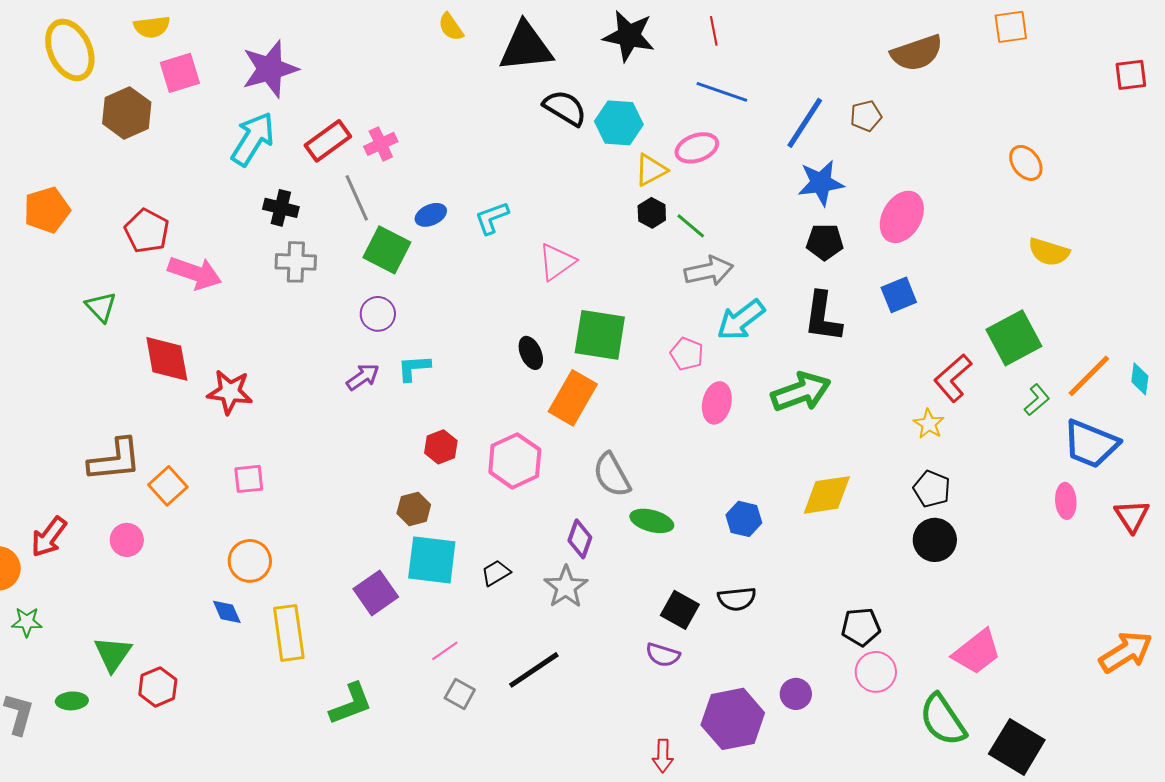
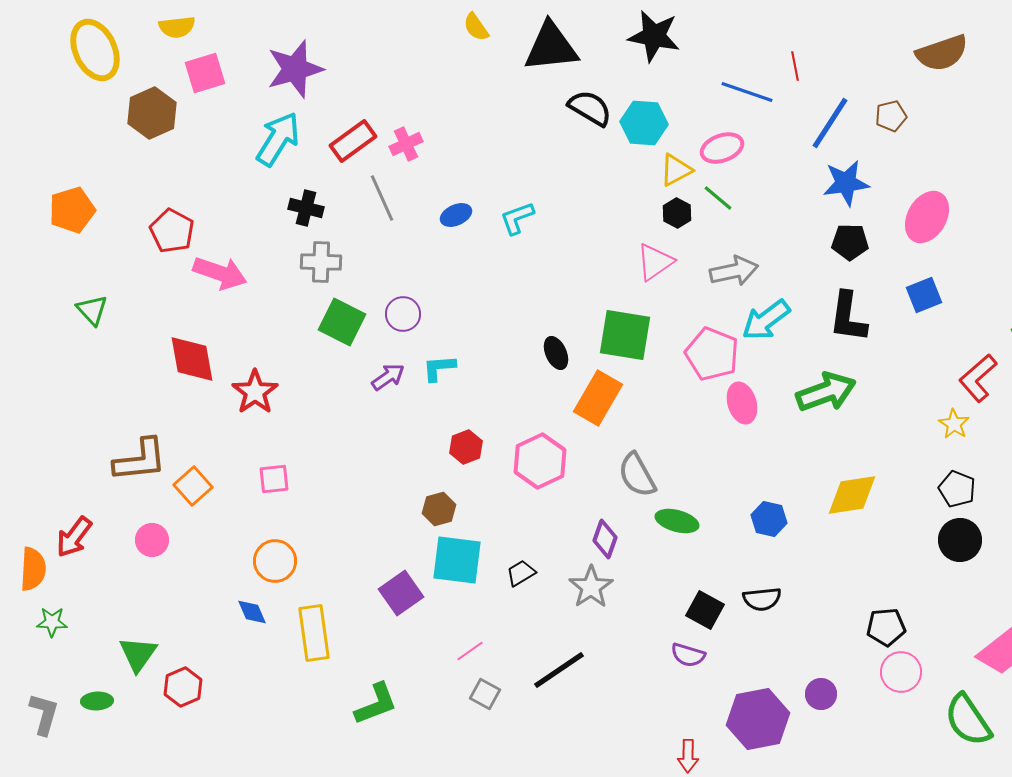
red line: (714, 31) -> (795, 66), moved
green line: (691, 226) -> (718, 198), moved
green square: (387, 250) -> (342, 322), moved
pink triangle: (557, 262) -> (655, 262), moved
green triangle: (101, 307) -> (92, 310), moved
pink pentagon: (687, 354) -> (712, 354), size x1.6
red star: (230, 392) -> (255, 392), turned 30
pink ellipse: (717, 403) -> (742, 403), turned -30

